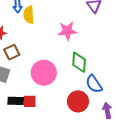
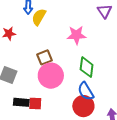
yellow semicircle: (29, 15) -> (39, 17), turned 30
brown square: (12, 52) -> (45, 57), moved
blue semicircle: (94, 84) -> (86, 91), moved

